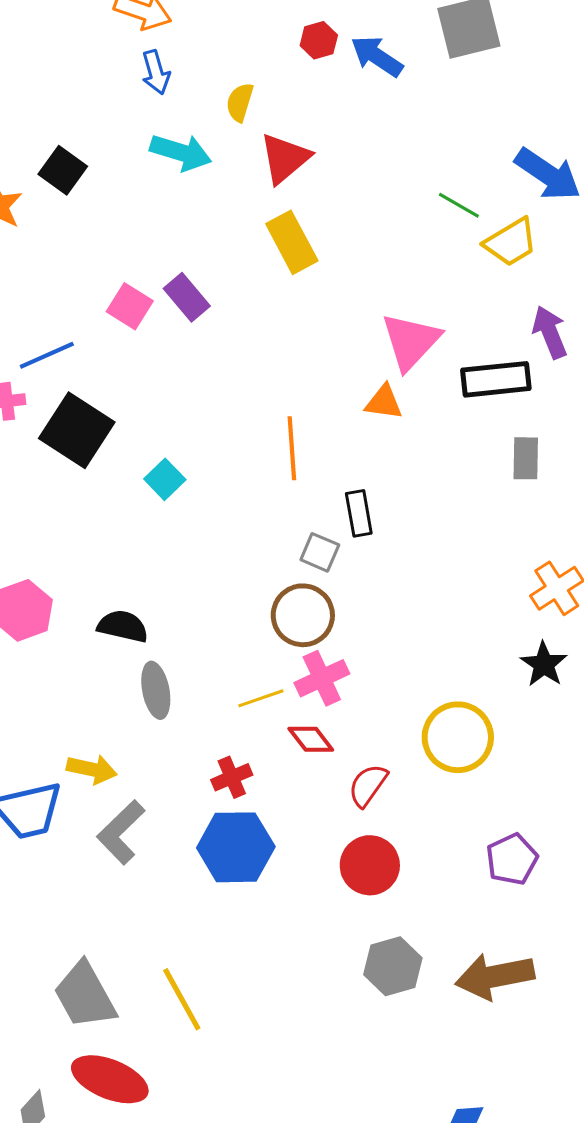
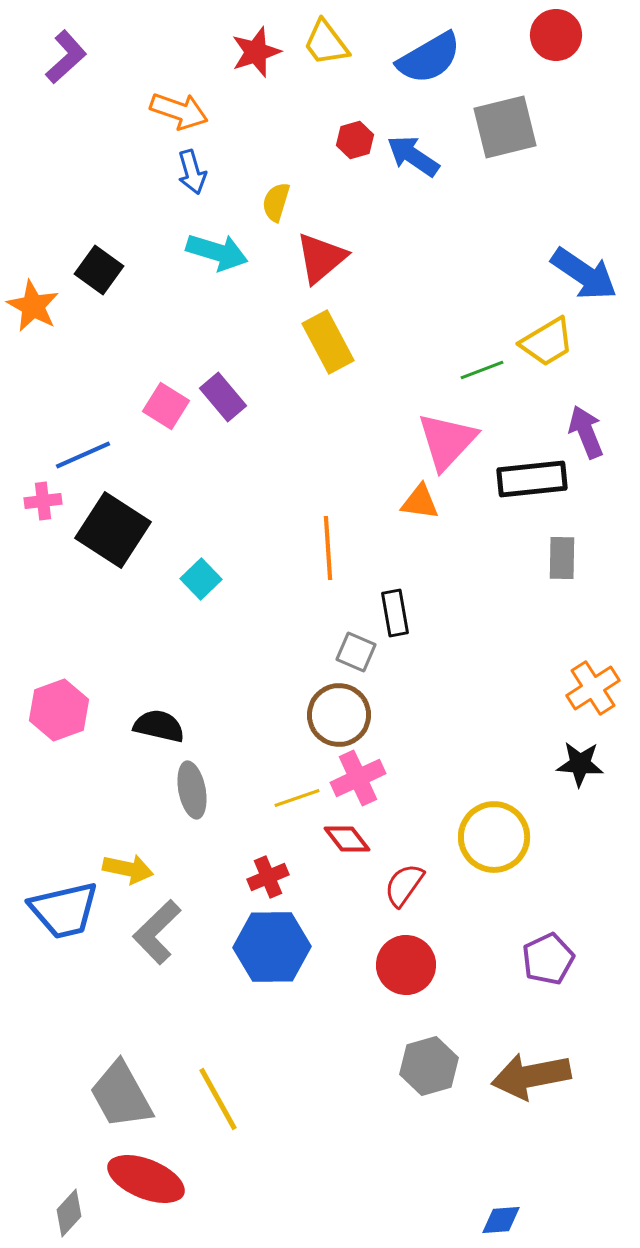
green line: (459, 205) -> (482, 370), moved, turned -51
black star: (544, 664) -> (580, 764), turned -30

